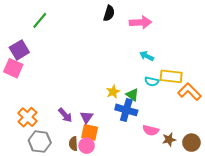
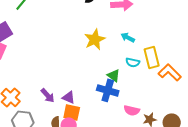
yellow rectangle: (171, 76) -> (152, 57), turned 70
yellow star: (113, 92) -> (95, 39), moved, size x1.5
purple triangle: (87, 117) -> (69, 97), turned -40

